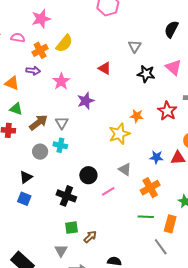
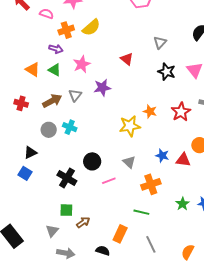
orange triangle: (12, 83) -> (33, 70), moved
green triangle: (16, 109) -> (55, 70), moved
gray triangle: (62, 123) -> (75, 95), moved
orange rectangle: (170, 224) -> (120, 234), moved

